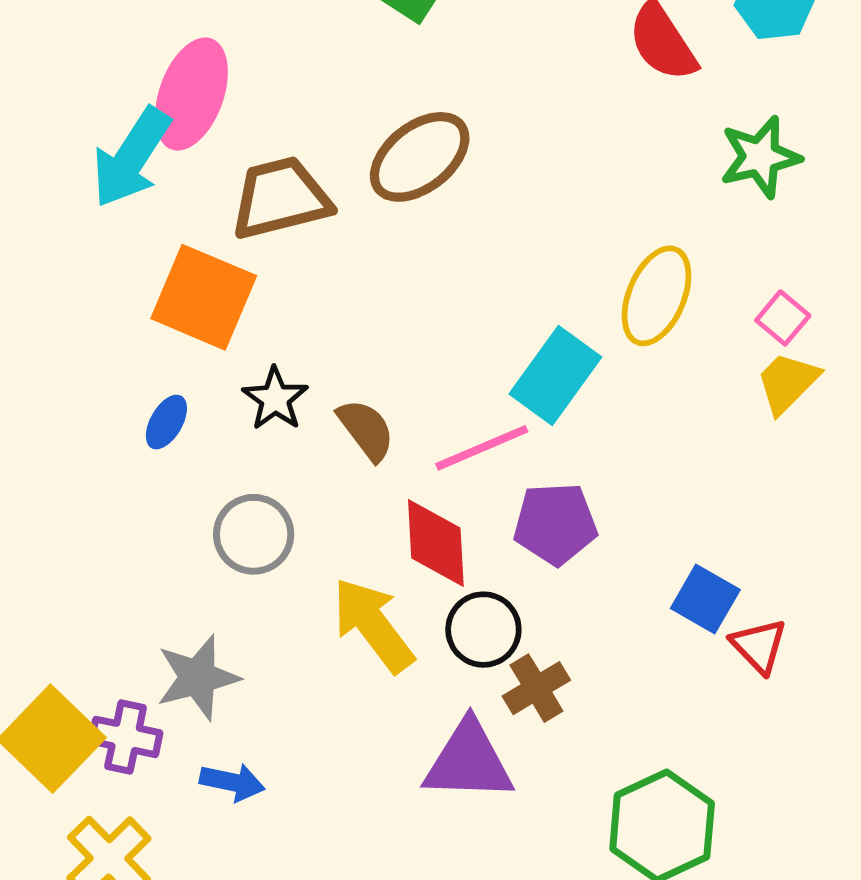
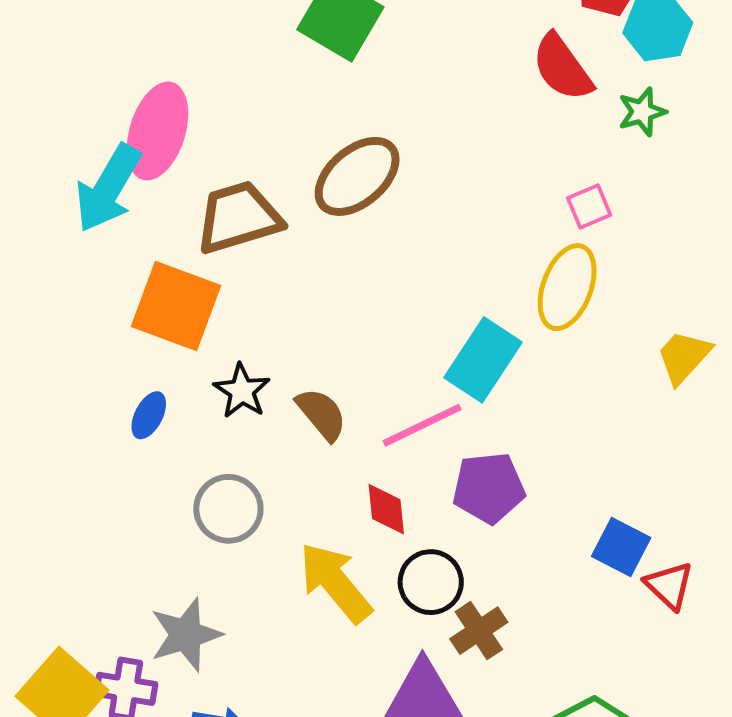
green star: (760, 157) -> (642, 112), moved, size x0.7
pink square: (783, 318) -> (589, 206), moved, turned 30
red diamond: (436, 543) -> (386, 509), size x0.7

